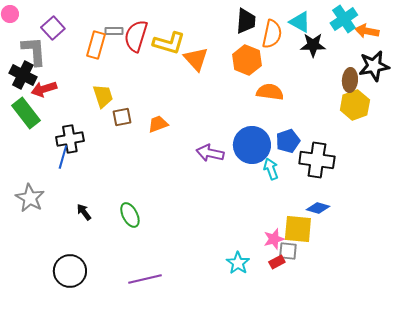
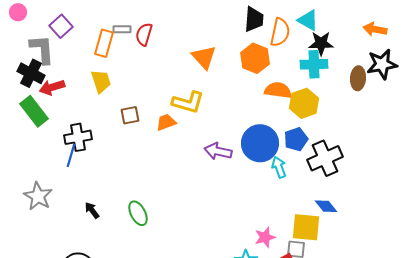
cyan cross: (344, 19) -> (314, 64), moved, turned 32
red semicircle: (136, 36) -> (144, 34), size x0.7
yellow L-shape: (169, 43) -> (188, 102), moved
yellow trapezoid: (103, 96) -> (101, 81), moved
yellow hexagon: (355, 105) -> (304, 103), moved
black cross: (317, 160) -> (325, 158), turned -32
blue diamond: (318, 208) -> (326, 206), turned 35
pink star: (274, 239) -> (265, 237), moved

